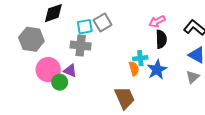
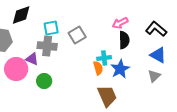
gray square: (103, 22) -> (77, 35), moved
purple triangle: (70, 71) -> (32, 59), moved
green circle: (60, 82) -> (44, 81), moved
brown trapezoid: (125, 98) -> (107, 96), moved

